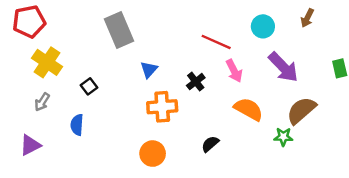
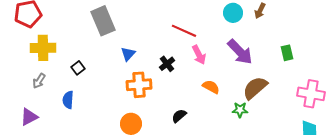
cyan circle: (263, 26) -> (233, 13), moved
yellow cross: (47, 62) -> (43, 48), turned -35
orange semicircle: (249, 109) -> (211, 87), size x0.7

